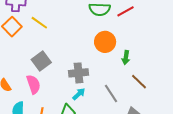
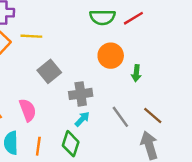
yellow line: (39, 23) -> (31, 36), turned -30
gray square: (41, 61) -> (49, 71), moved
brown line: (139, 82) -> (153, 116), moved

